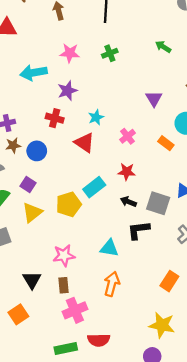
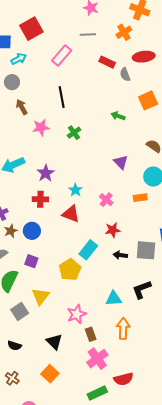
pink star: (70, 53) -> (41, 127), moved
orange rectangle: (166, 143) -> (140, 198), turned -32
yellow triangle: (32, 212) -> (41, 296), moved
black L-shape: (138, 230) -> (142, 289), moved
brown rectangle: (63, 285) -> (91, 334), moved

